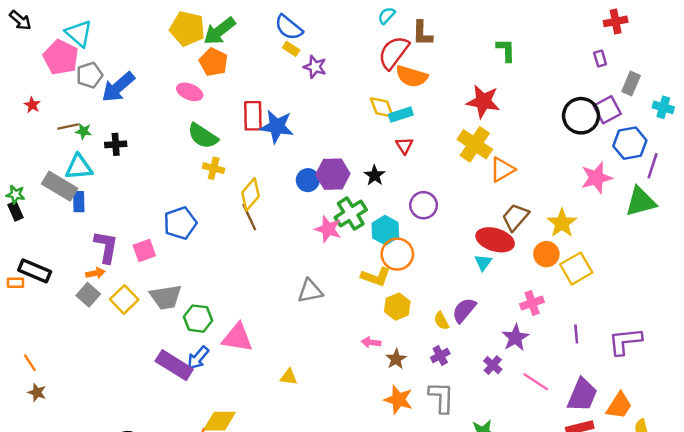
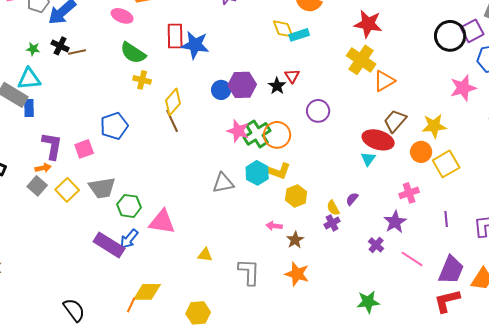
brown line: (68, 126) -> (77, 52), moved
black cross: (116, 144) -> (60, 46), moved, turned 30
red triangle: (404, 146) -> (292, 76), moved
green cross: (351, 214) -> (257, 134), moved
yellow star: (562, 223) -> (434, 126), turned 30
cyan hexagon: (385, 230) -> (257, 173), moved
orange circle: (397, 254) -> (277, 135), moved
purple semicircle: (464, 310) -> (352, 199), size x0.6
purple cross: (440, 356) -> (332, 223), moved
gray L-shape: (441, 397) -> (249, 272), moved

